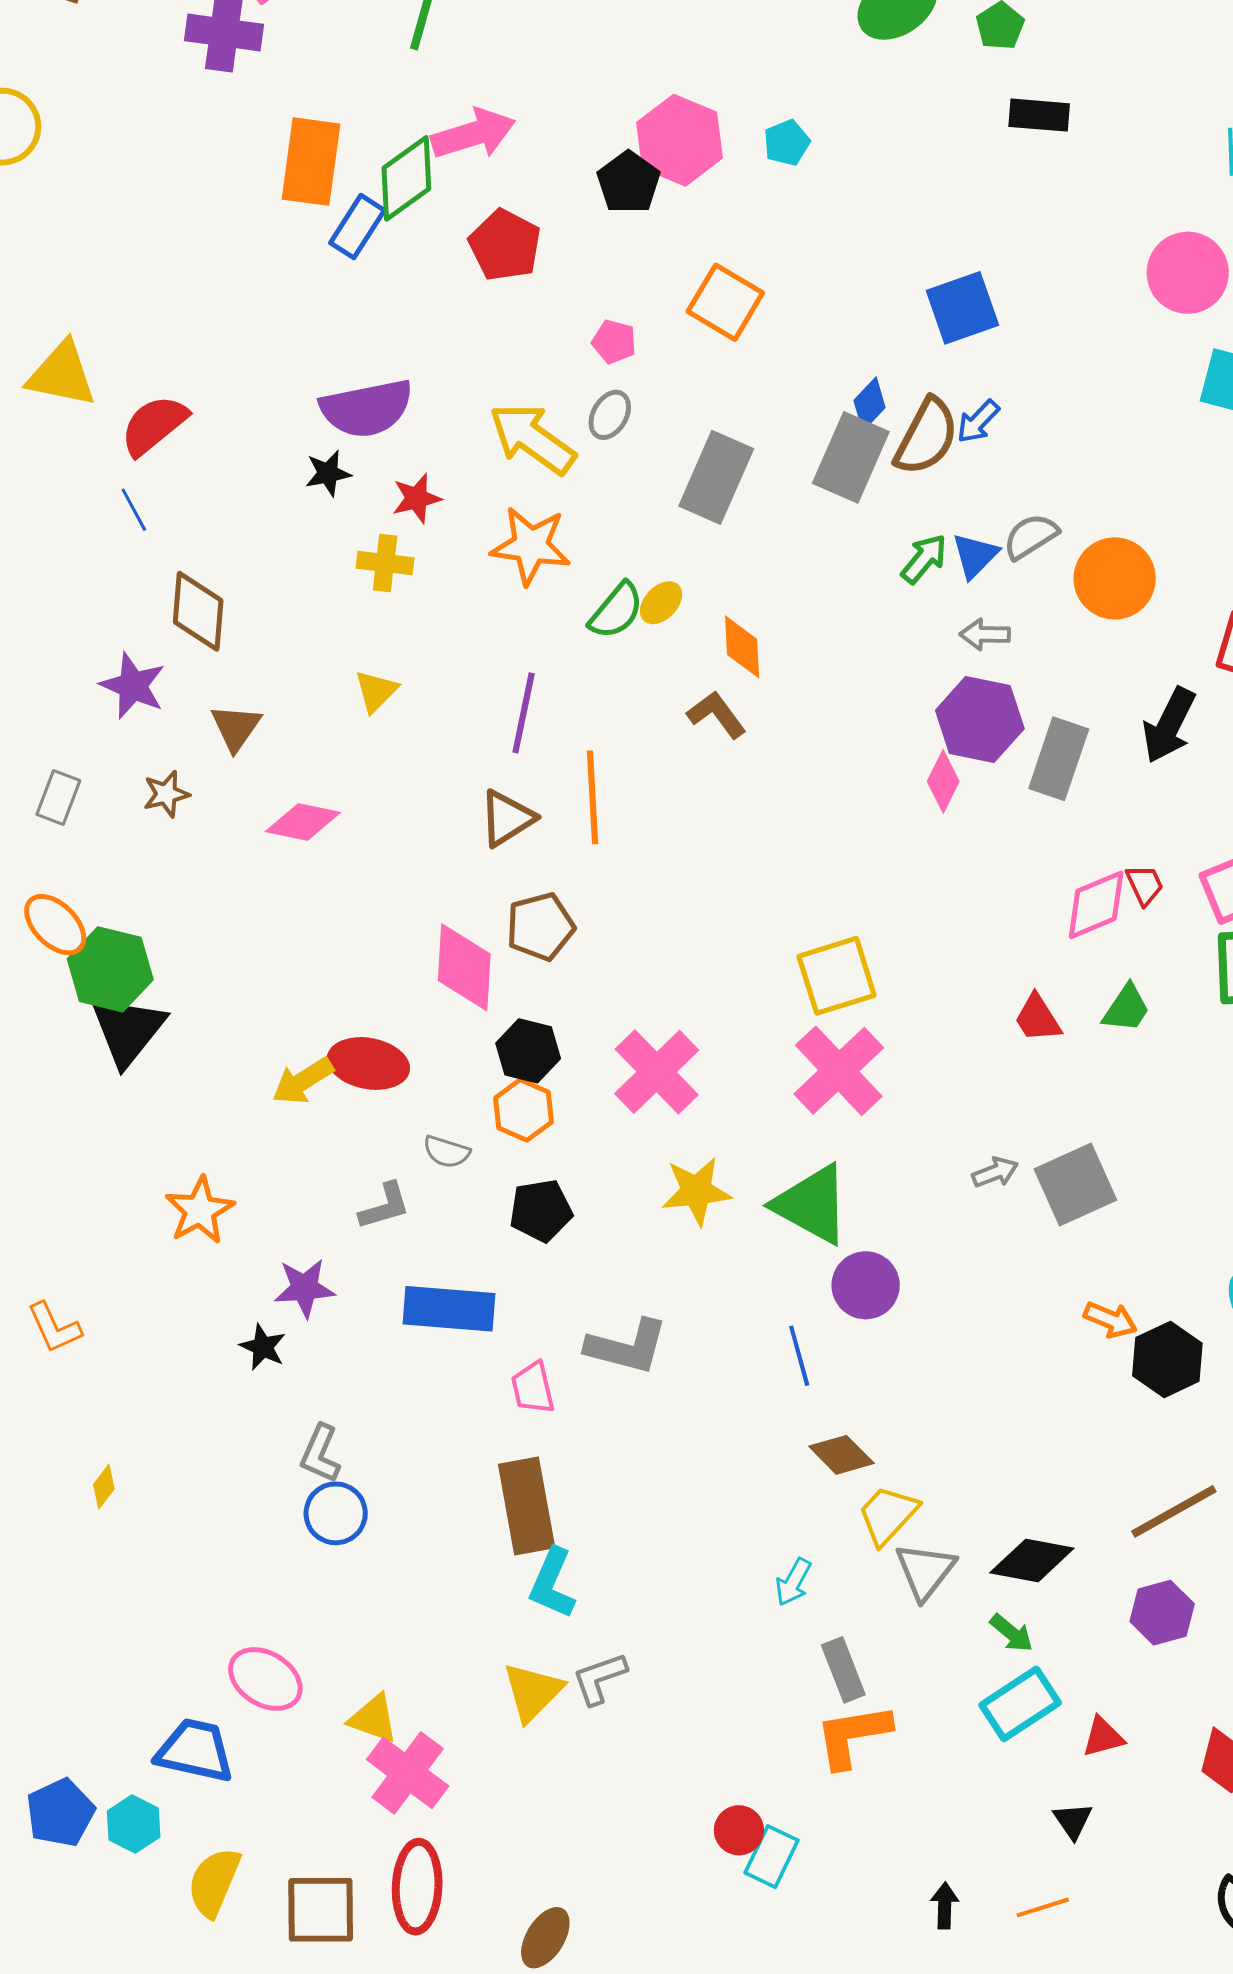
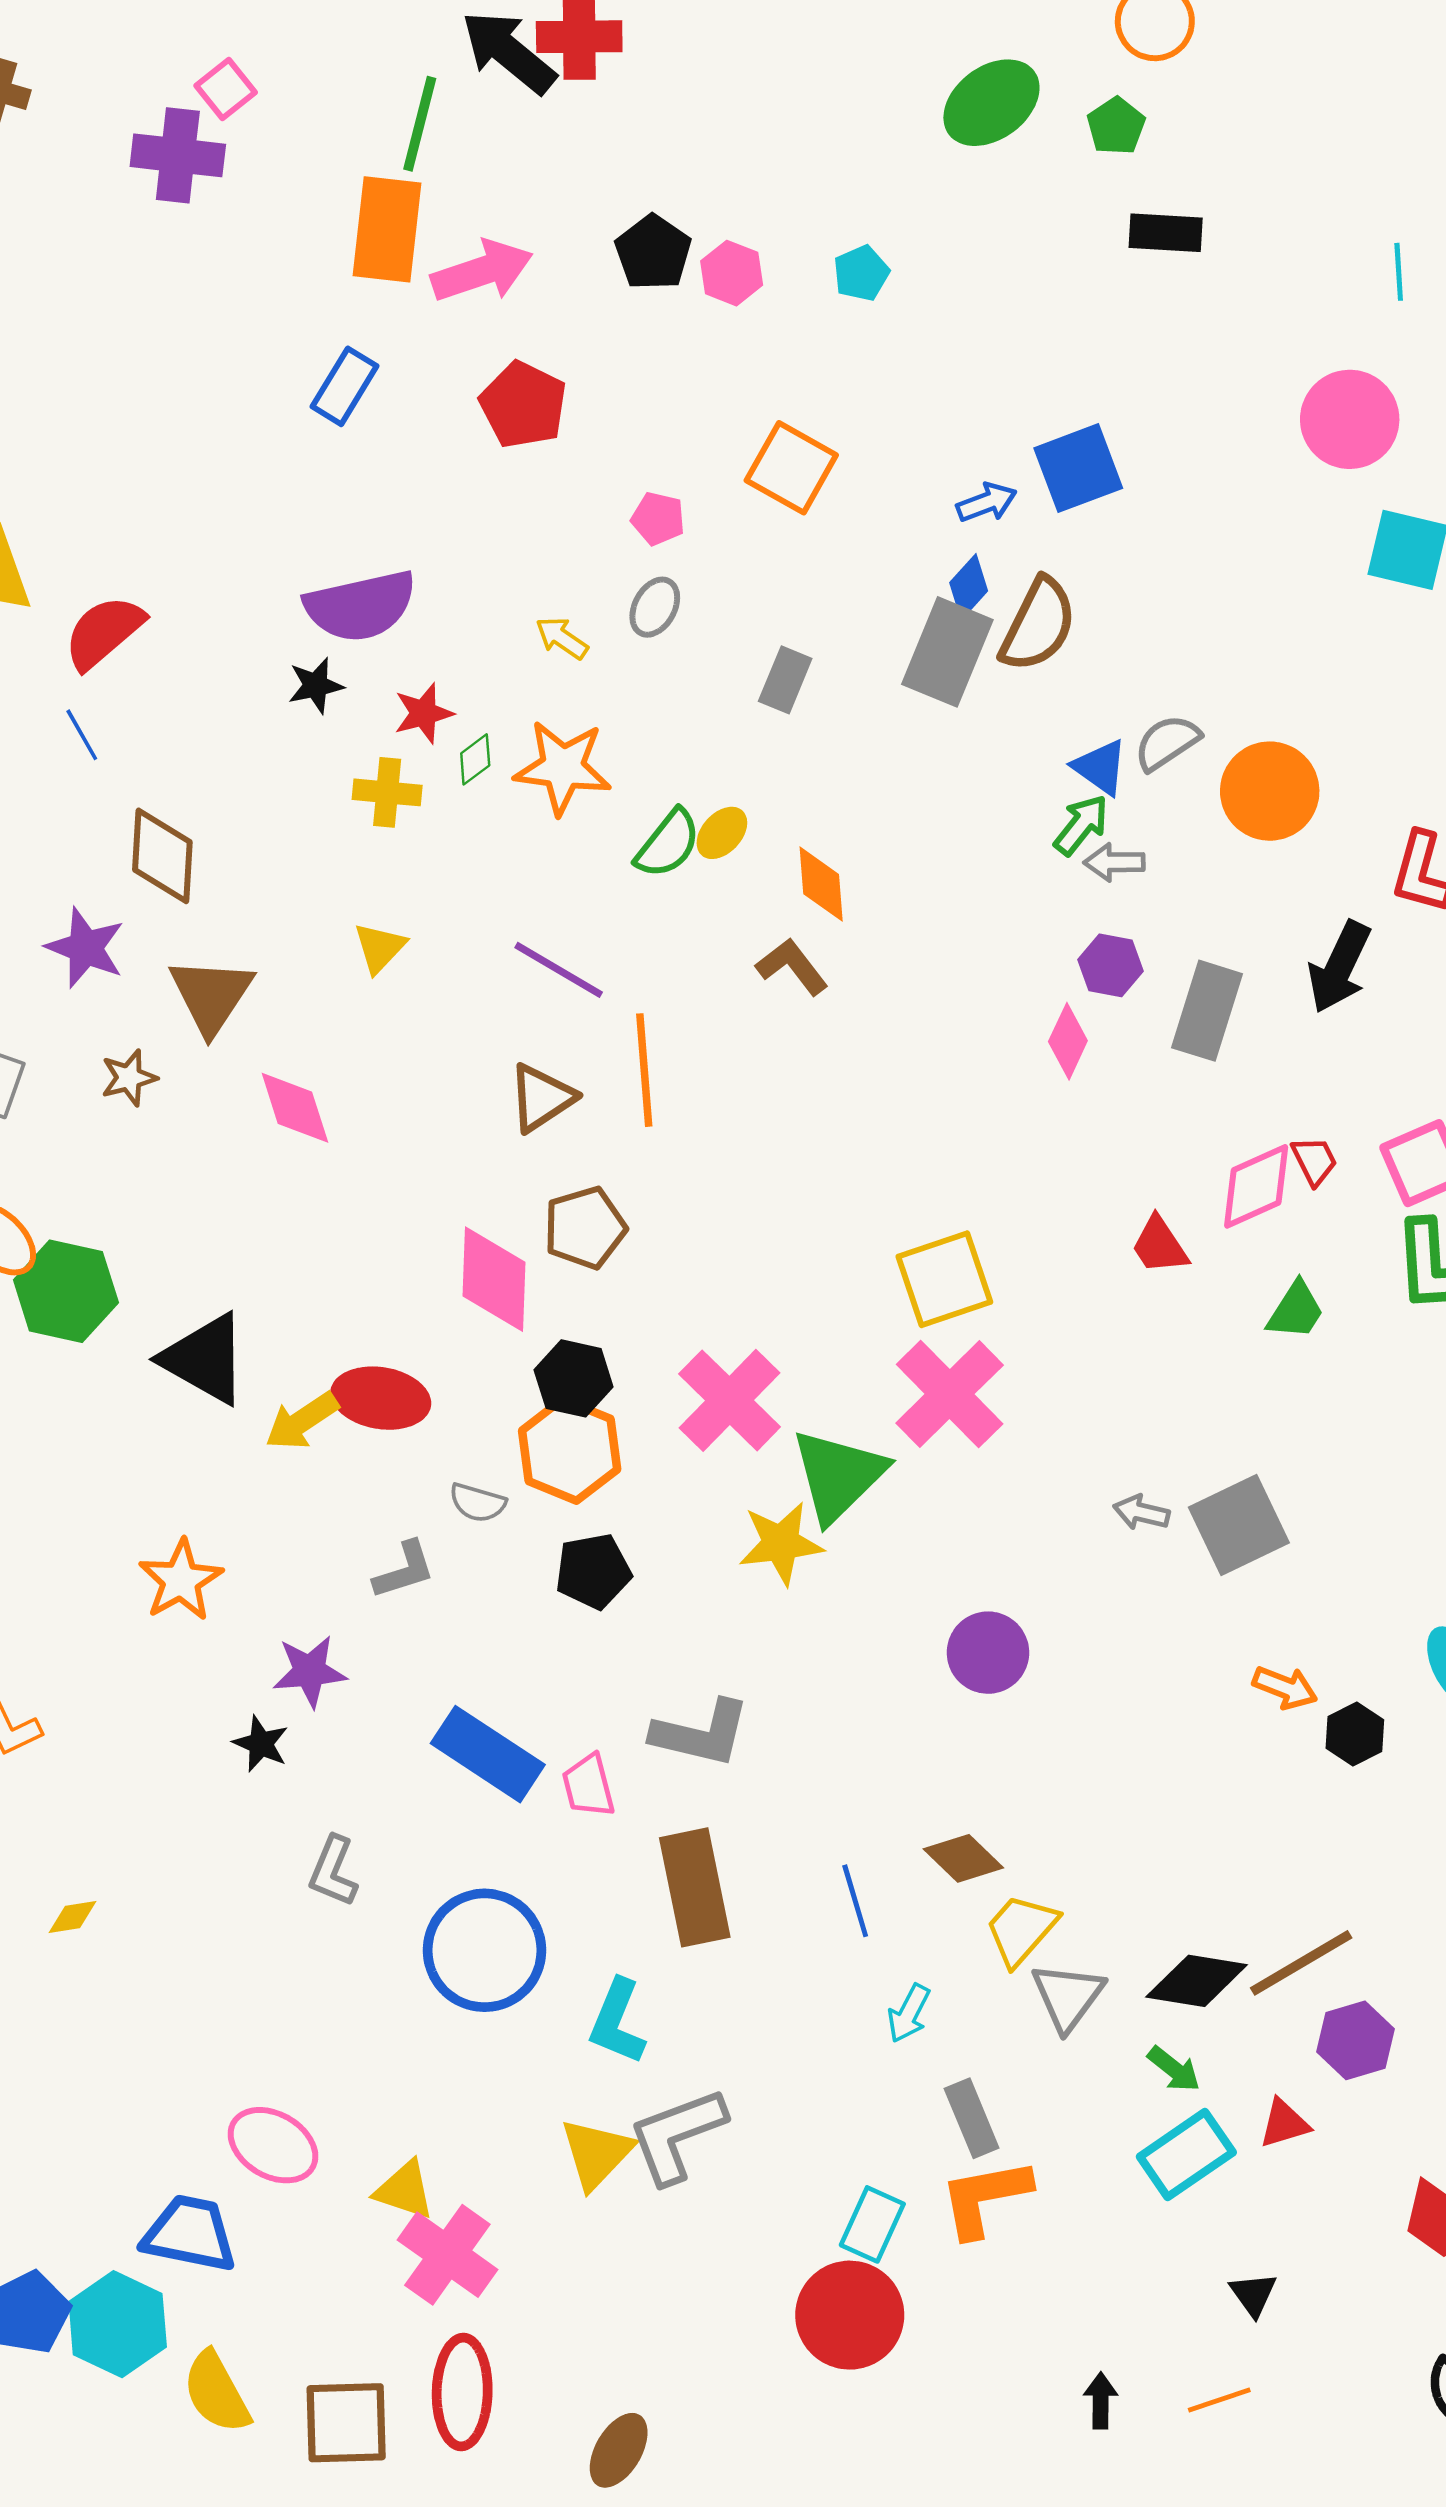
pink hexagon: (680, 140) -> (732, 273), size x0.6
orange rectangle: (311, 162) -> (387, 229), moved
green diamond: (406, 178) -> (475, 759), moved, size x0.5
black pentagon: (629, 182) -> (653, 252), moved
blue arrow: (978, 422) -> (987, 502), moved, turned -153
yellow arrow: (532, 439) -> (562, 638), size x0.5
gray rectangle: (716, 477) -> (785, 680), size x0.6
blue triangle: (975, 556) -> (1100, 767), turned -38
green arrow: (924, 559) -> (1081, 825), moved
purple line: (524, 713) -> (559, 970), turned -70
purple hexagon: (980, 720) -> (1111, 965), size x0.6
brown triangle: (236, 727) -> (211, 995), size x1.4
pink diamond: (303, 822) -> (295, 1108), turned 62
red trapezoid: (1038, 1018) -> (1160, 1245), moved
black triangle: (128, 1030) -> (205, 1359), moved, turned -38
orange hexagon: (524, 1110) -> (570, 1450), size x1.4
gray arrow: (995, 1172) -> (1141, 1512), turned -144
green triangle: (812, 1204) -> (838, 1475), moved, turned 48
blue rectangle: (449, 1309) -> (488, 1754), moved, turned 30
blue line: (799, 1356) -> (855, 1901), moved
black hexagon: (1167, 1359) -> (1355, 1734), size x0.7
yellow diamond: (104, 1487) -> (73, 1917), turned 45
brown rectangle: (527, 1506) -> (695, 1887), moved
brown line: (1174, 1511) -> (1301, 1963), moved
blue circle: (336, 1513) -> (484, 1950), moved, size x1.6
gray L-shape: (599, 1678) -> (677, 2135), size x1.5
red triangle: (1103, 1737) -> (1284, 2123), moved
cyan hexagon: (134, 1824) -> (118, 2324), size x1.5
red circle: (739, 1830) -> (850, 2315), size x1.8
cyan rectangle: (772, 1857) -> (872, 2224), moved
yellow semicircle: (214, 1882) -> (216, 2392), turned -50

